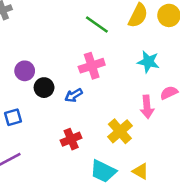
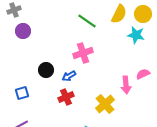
cyan star: (148, 62) -> (136, 35), moved
purple circle: (25, 71) -> (23, 31), moved
red cross: (71, 139) -> (66, 97), moved

